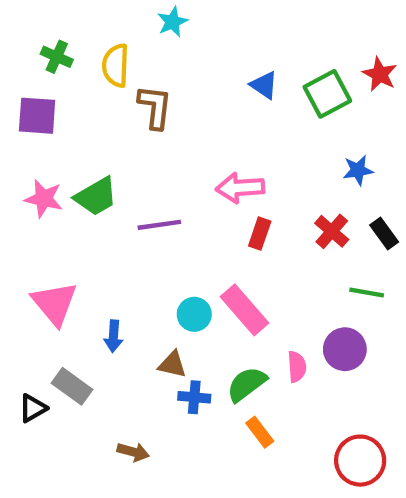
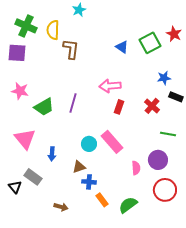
green cross: (57, 57) -> (26, 26), size x1.5
blue triangle: (264, 85) -> (122, 47), moved
green trapezoid: (96, 196) -> (44, 107), moved
purple line: (159, 225) -> (73, 103), turned -66
black rectangle: (384, 234) -> (176, 97), moved, turned -32
brown triangle: (172, 365) -> (79, 167), turned -32
green semicircle: (247, 384) -> (128, 205), moved
black triangle: (33, 408) -> (15, 187), turned -40
orange rectangle: (260, 432) -> (102, 200), moved
red circle: (360, 461) -> (165, 190), moved

